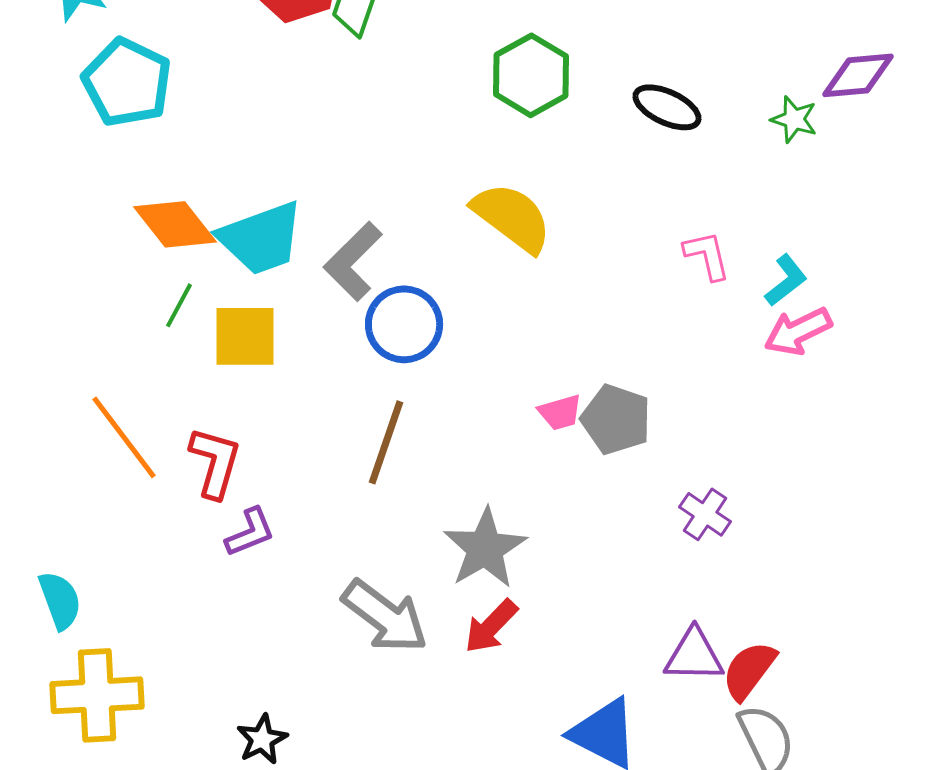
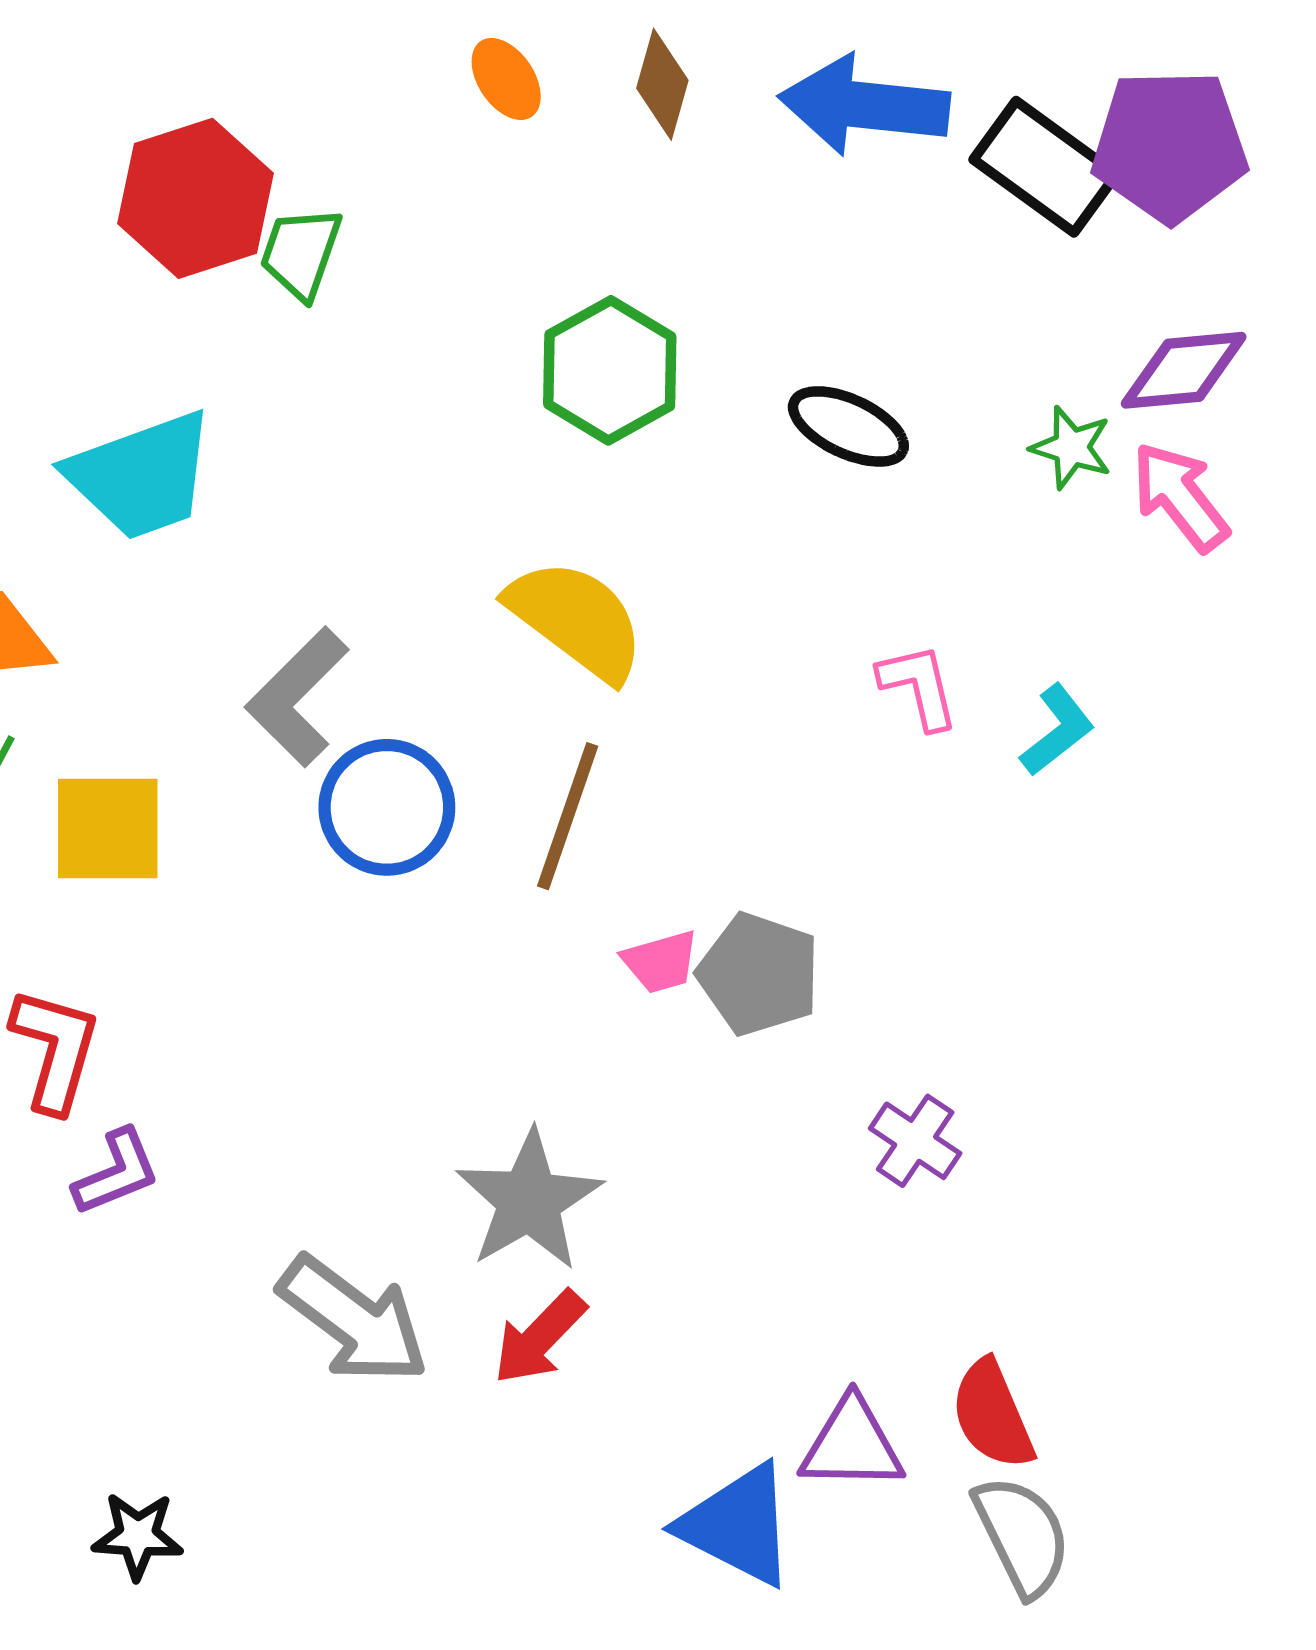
cyan trapezoid: (261, 238) -> (141, 476), moved
pink arrow: (798, 331) -> (1180, 497), moved, turned 78
brown line: (386, 442) -> (568, 816), moved
purple triangle: (694, 655) -> (852, 1444), moved
red semicircle: (749, 670) -> (992, 1415), turned -60
black star: (262, 739) -> (138, 1536), turned 30

